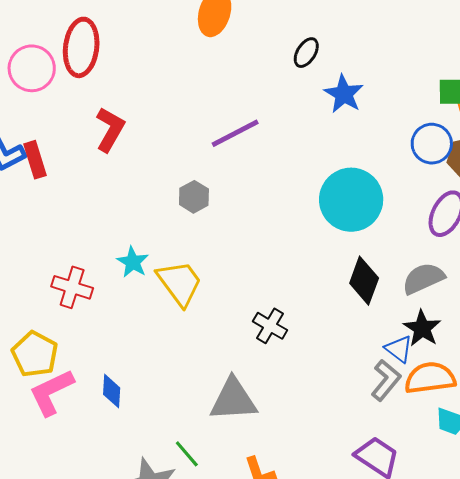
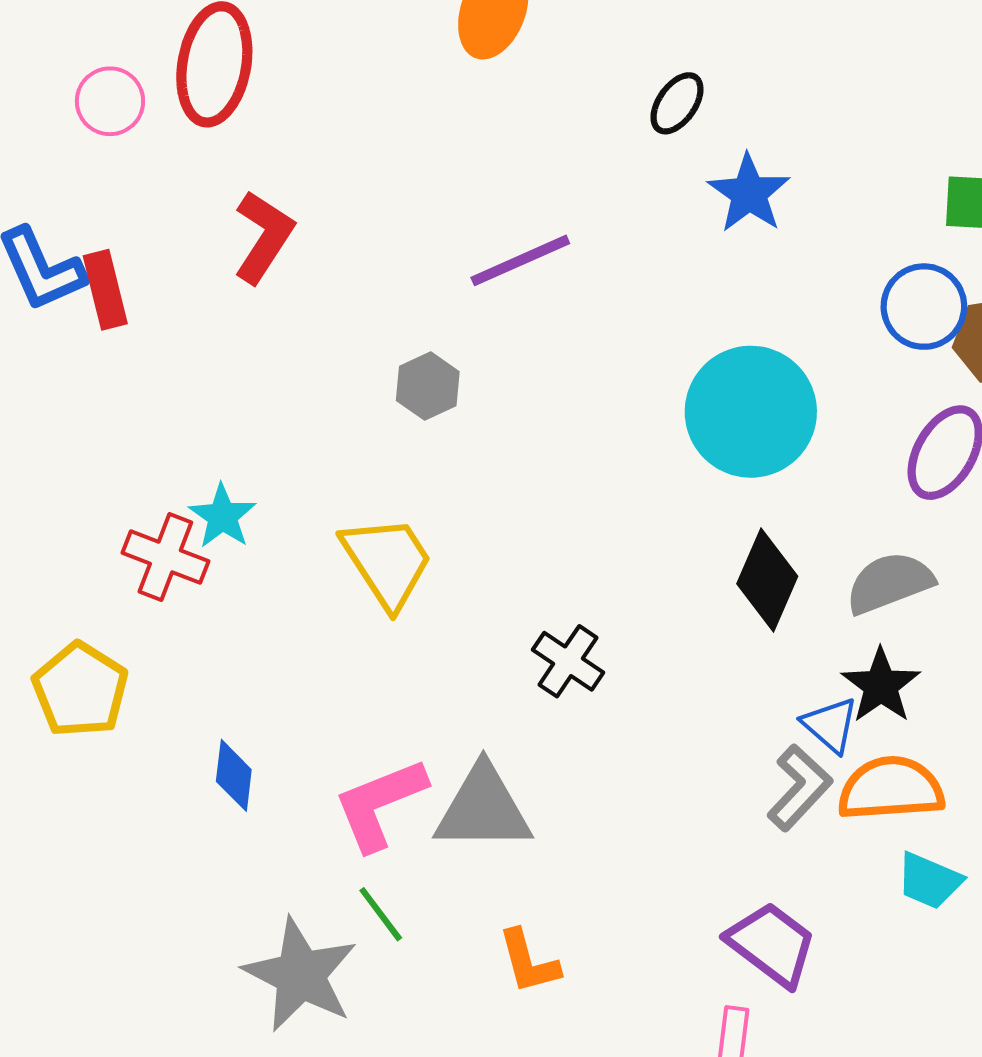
pink circle: (32, 68) -> (110, 101), size x0.7
cyan star: (133, 262) -> (222, 516), moved
pink L-shape: (51, 392) -> (380, 804), moved

